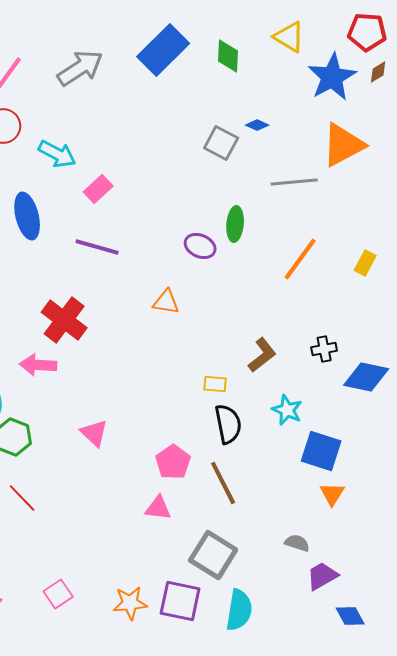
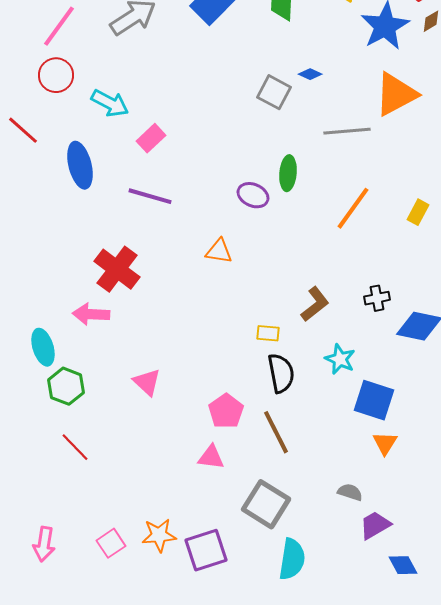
purple square: (180, 601) -> (206, 550), moved, turned -30
orange star: (130, 603) -> (159, 535), moved

